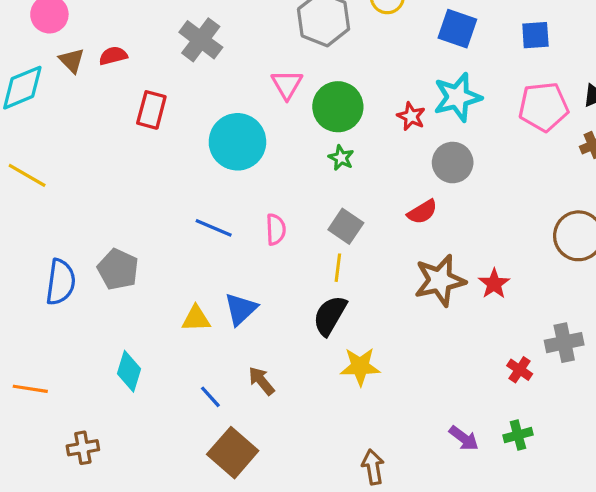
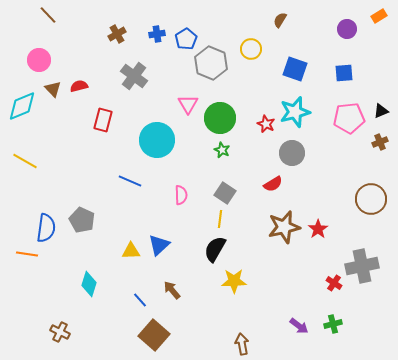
blue line: (214, 228) -> (130, 181), moved
gray cross: (564, 343) -> (362, 266), size x1.4
orange line: (30, 389) -> (27, 254), moved
brown cross: (83, 448) -> (60, 332), turned 36

